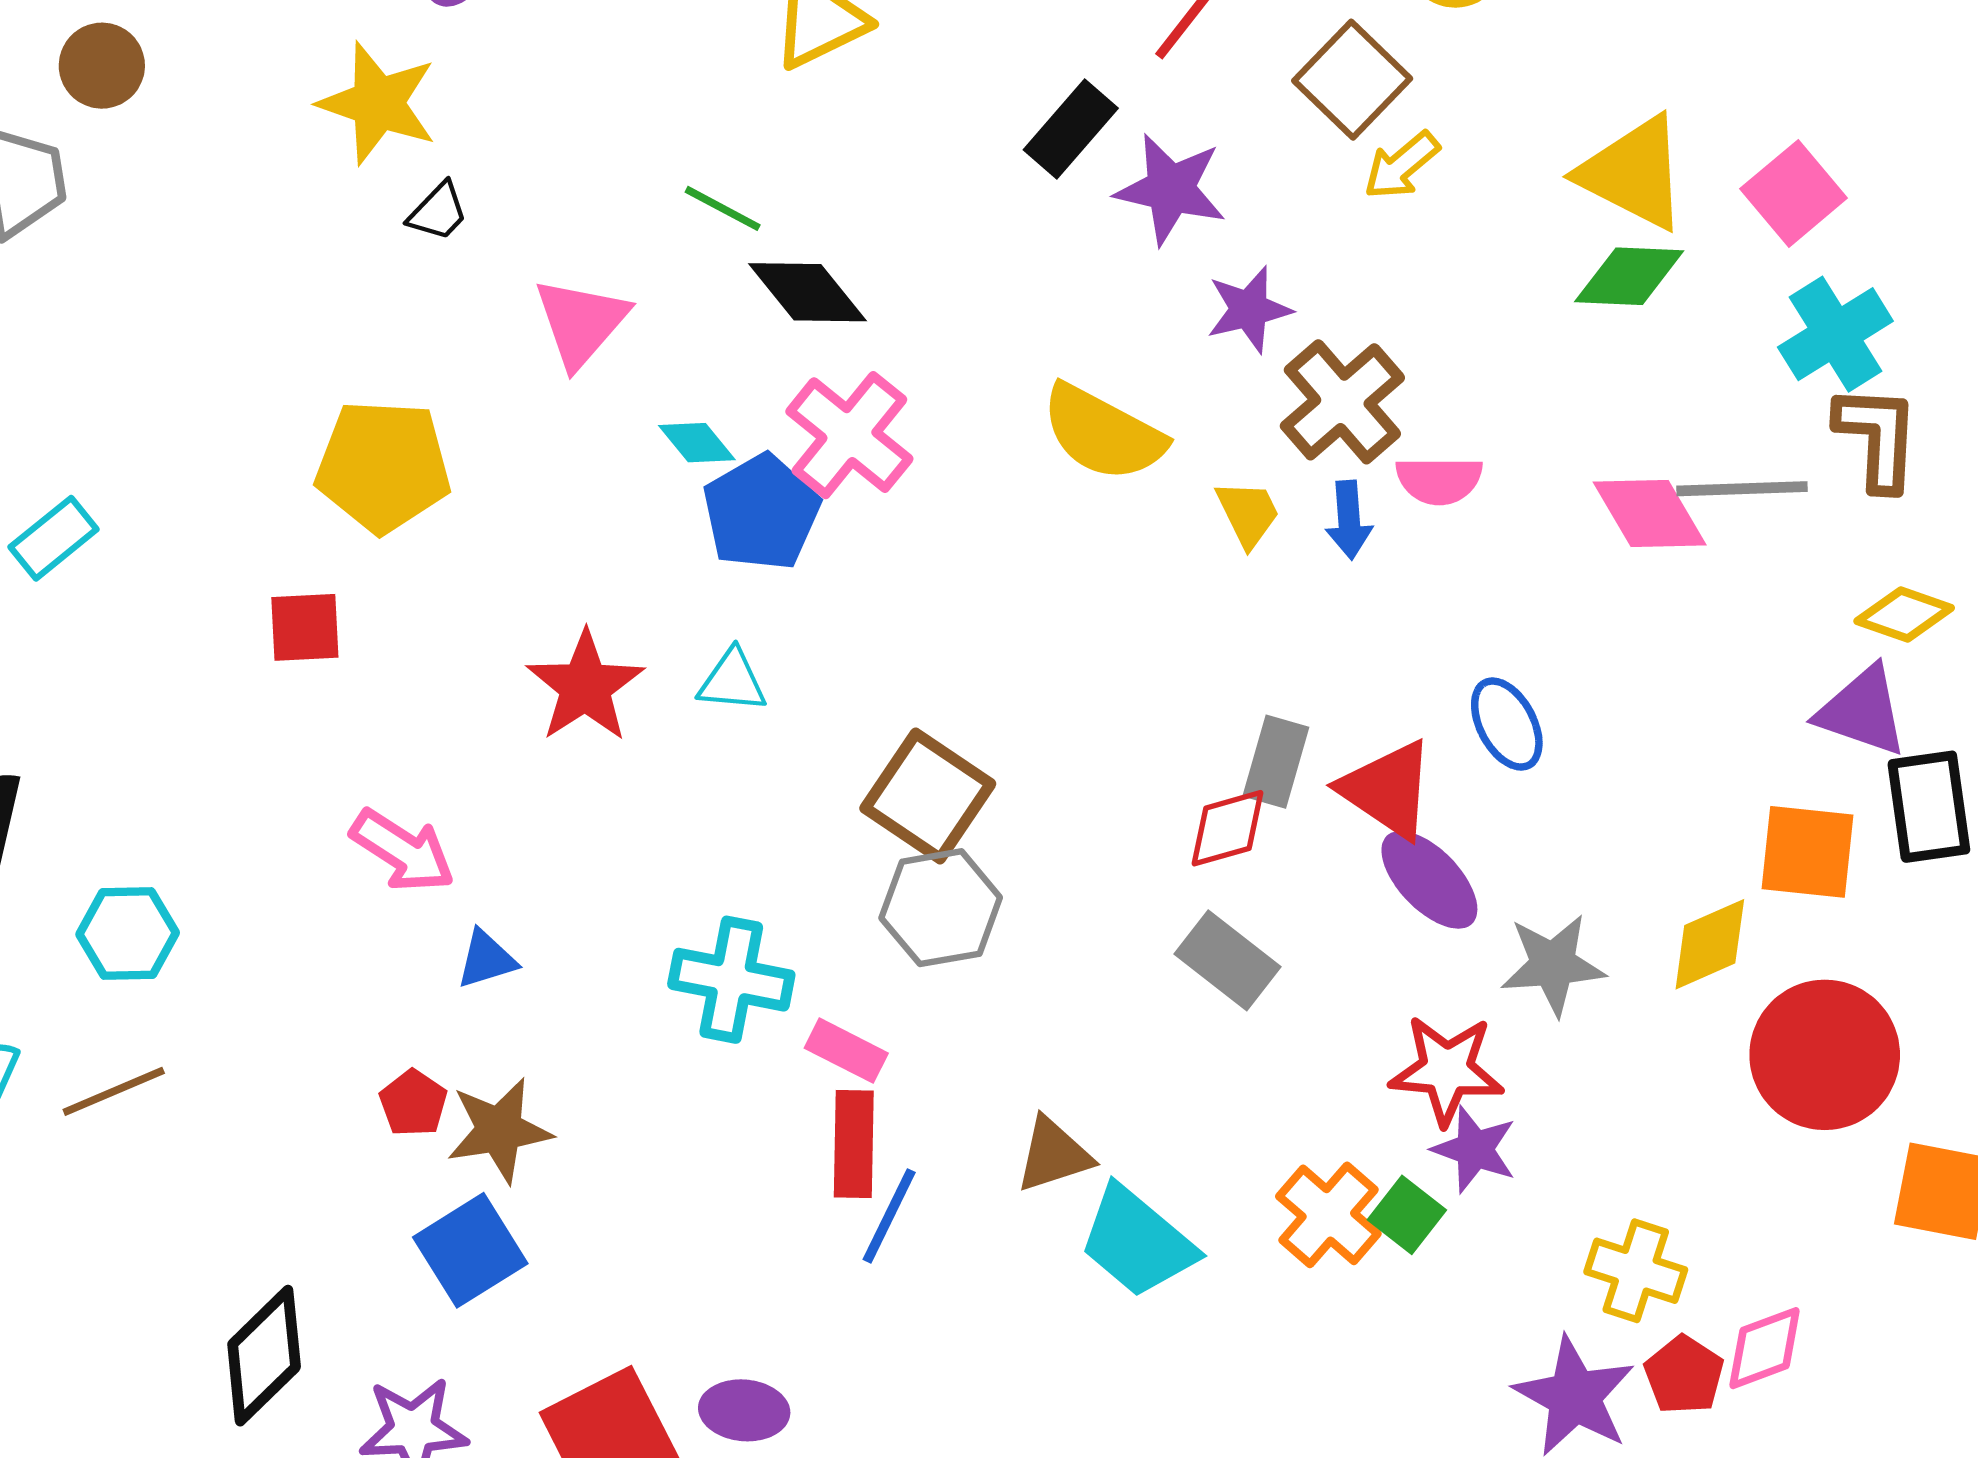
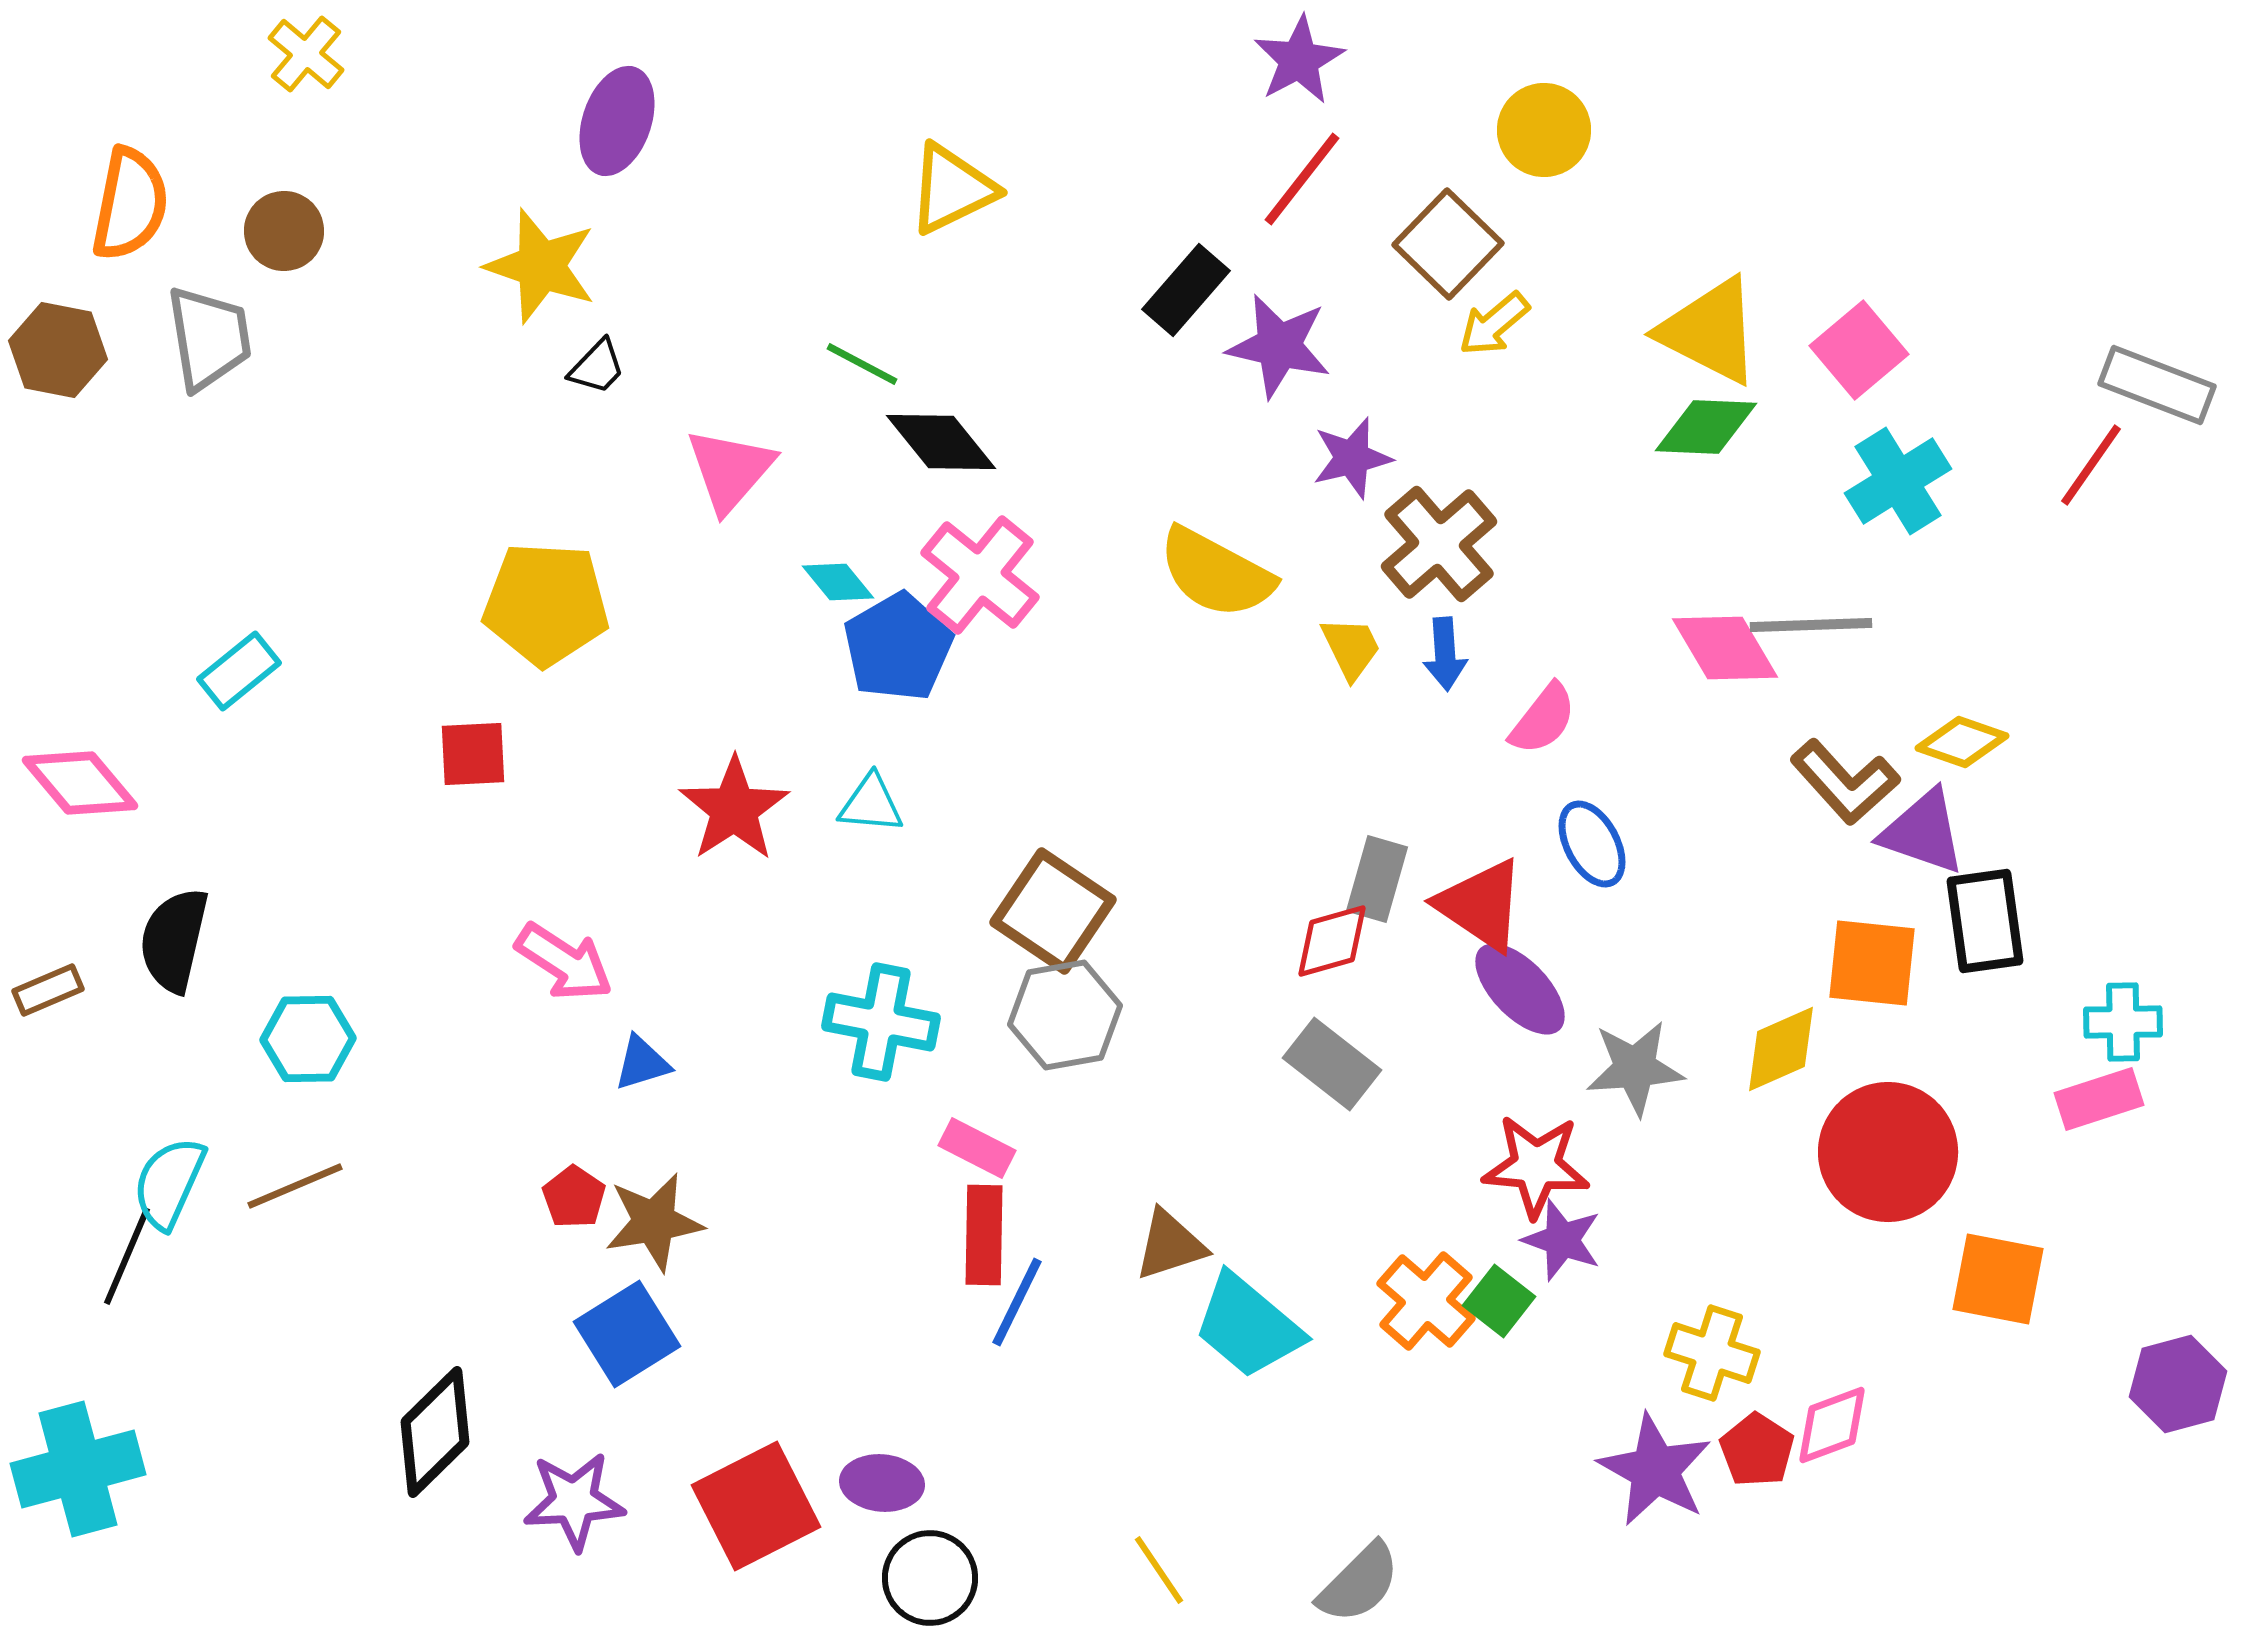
brown L-shape: (1877, 437) -> (1845, 782), moved, turned 135
pink semicircle: (1439, 480) -> (1543, 719), moved, turned -52
cyan cross: (731, 980) -> (881, 1022), moved

